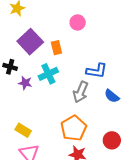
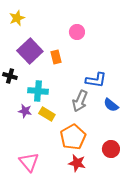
cyan cross: (48, 74) -> (38, 91), moved, turned 30
purple star: (25, 83) -> (25, 111), moved
yellow rectangle: (23, 130) -> (47, 114), moved

